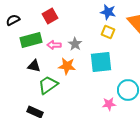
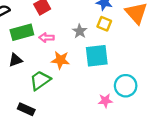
gray star: (75, 44) -> (80, 31), moved
black triangle: (34, 66) -> (15, 60), moved, turned -32

